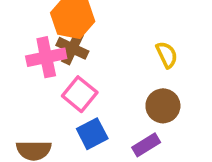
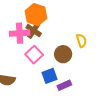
brown circle: (163, 106) -> (63, 54), moved
blue square: (92, 134) -> (50, 76), moved

